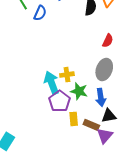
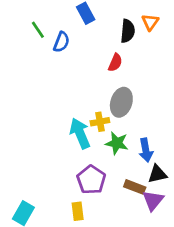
red semicircle: (108, 41) -> (115, 63), moved
gray ellipse: (104, 69) -> (121, 102), moved
purple pentagon: (60, 101) -> (91, 180), moved
yellow rectangle: (74, 119) -> (78, 211), moved

